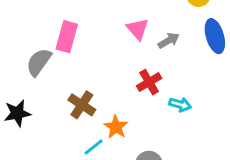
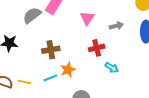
pink triangle: (138, 29) -> (87, 18), moved
brown cross: (82, 105) -> (51, 50), turned 30

